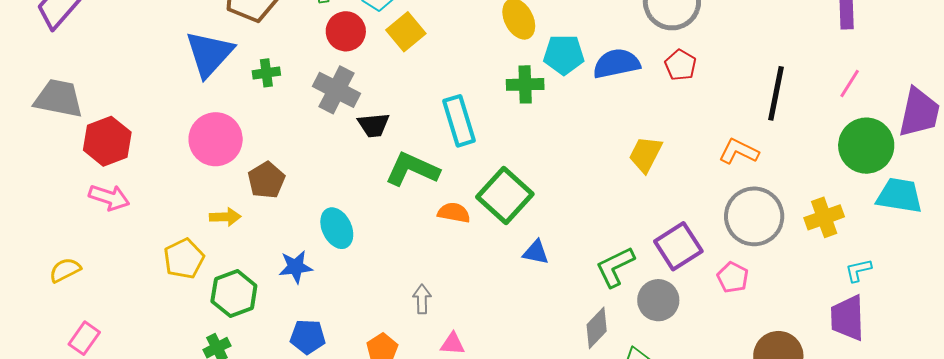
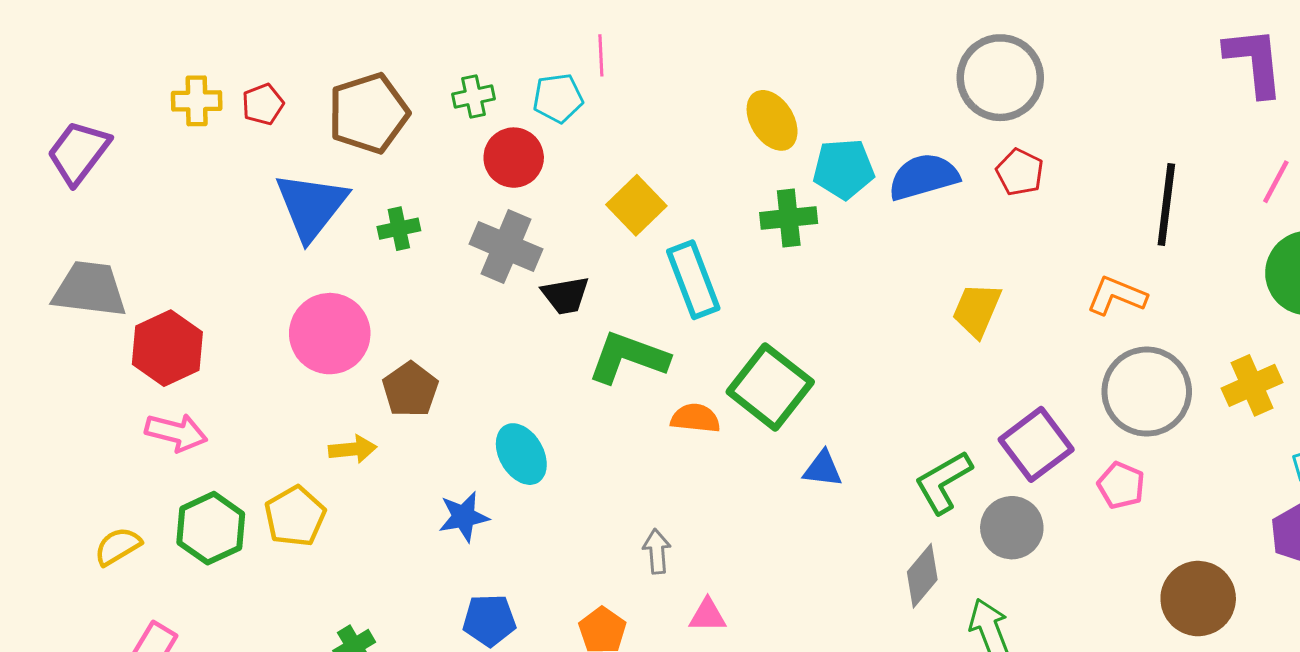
yellow square: (406, 32) -> (636, 205), moved
green hexagon: (234, 294) -> (211, 528), moved

